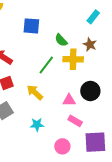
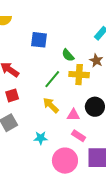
yellow arrow: (35, 92) -> (51, 105), moved
pink circle: (62, 146) -> (65, 161), size x1.6

